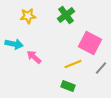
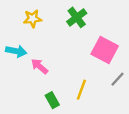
yellow line: (73, 64) -> (81, 90), moved, turned -48
green rectangle: (68, 86) -> (52, 100), moved, turned 40

